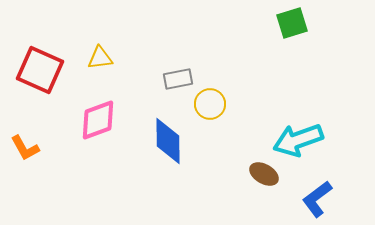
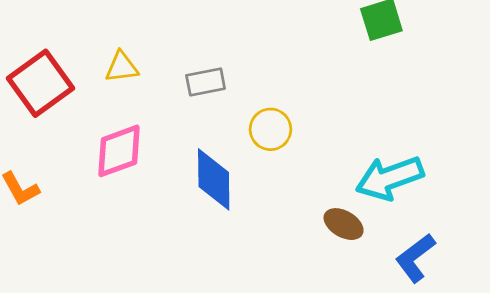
red square: (40, 70) -> (40, 83), turned 30
gray rectangle: (178, 79) -> (206, 82), moved

